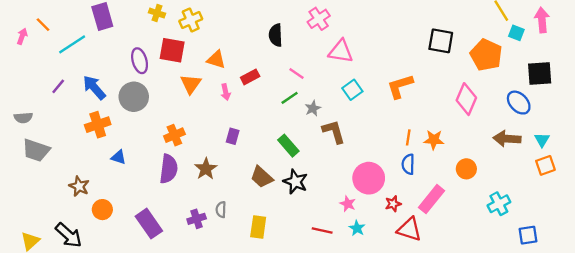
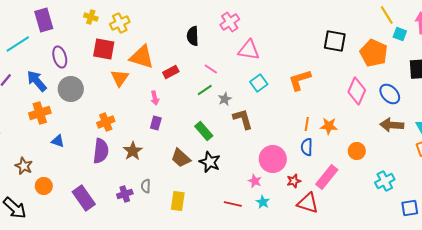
orange triangle: (216, 60) -> (142, 57), size x1.5
purple ellipse: (140, 61) -> (60, 57), moved
pink arrow: (226, 92) -> (155, 98), moved
blue ellipse: (519, 103) -> (390, 94), moved

